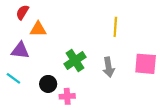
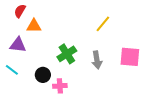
yellow line: (115, 27) -> (103, 24), turned 36

